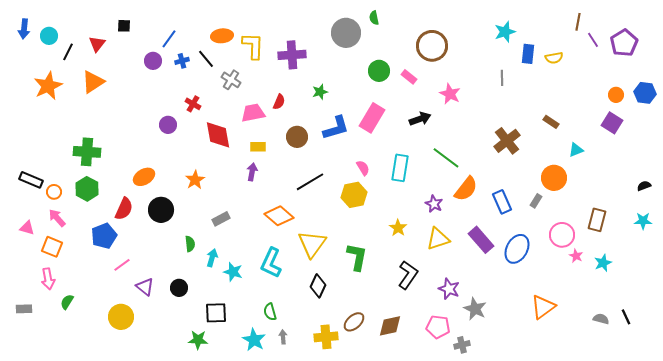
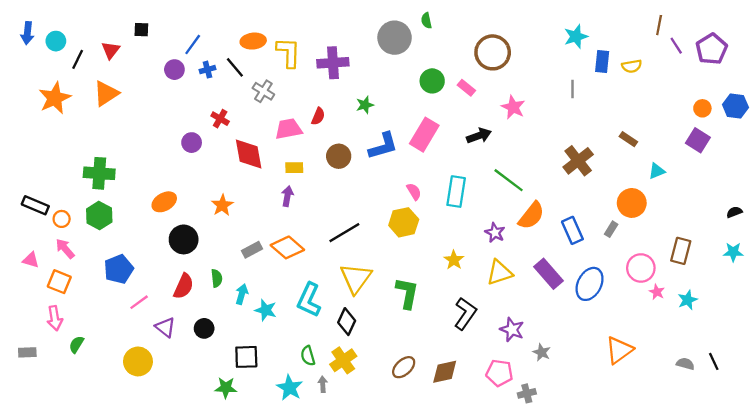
black line: (310, 182) -> (344, 233), moved
red semicircle: (124, 209) -> (184, 286), moved
orange diamond: (279, 216) -> (287, 247), moved
black diamond: (318, 286) -> (347, 322), moved
gray star: (475, 309) -> (542, 352), size x0.7
yellow cross: (326, 337) -> (343, 360), moved, turned -30

